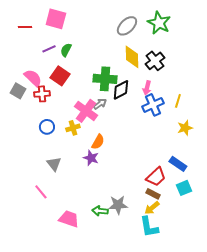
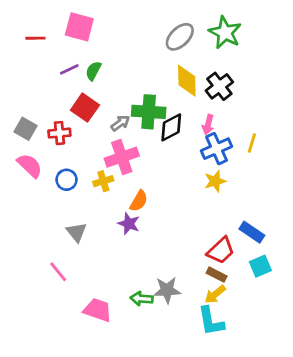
pink semicircle: (33, 78) -> (30, 166), moved
gray arrow: (100, 104) -> (120, 123), moved
pink cross: (86, 111) -> (122, 157), turned 35
yellow star: (185, 128) -> (215, 181), moved

